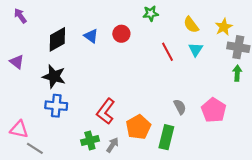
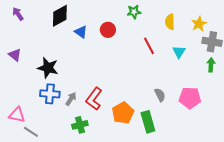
yellow semicircle: (191, 25) -> (170, 22), turned 35
black diamond: (57, 39) -> (60, 16), moved
cyan triangle: (196, 49) -> (179, 52), moved
pink pentagon: (214, 110) -> (190, 98), turned -30
green rectangle: (166, 137) -> (148, 122), turned -30
gray arrow: (112, 145) -> (71, 99), moved

